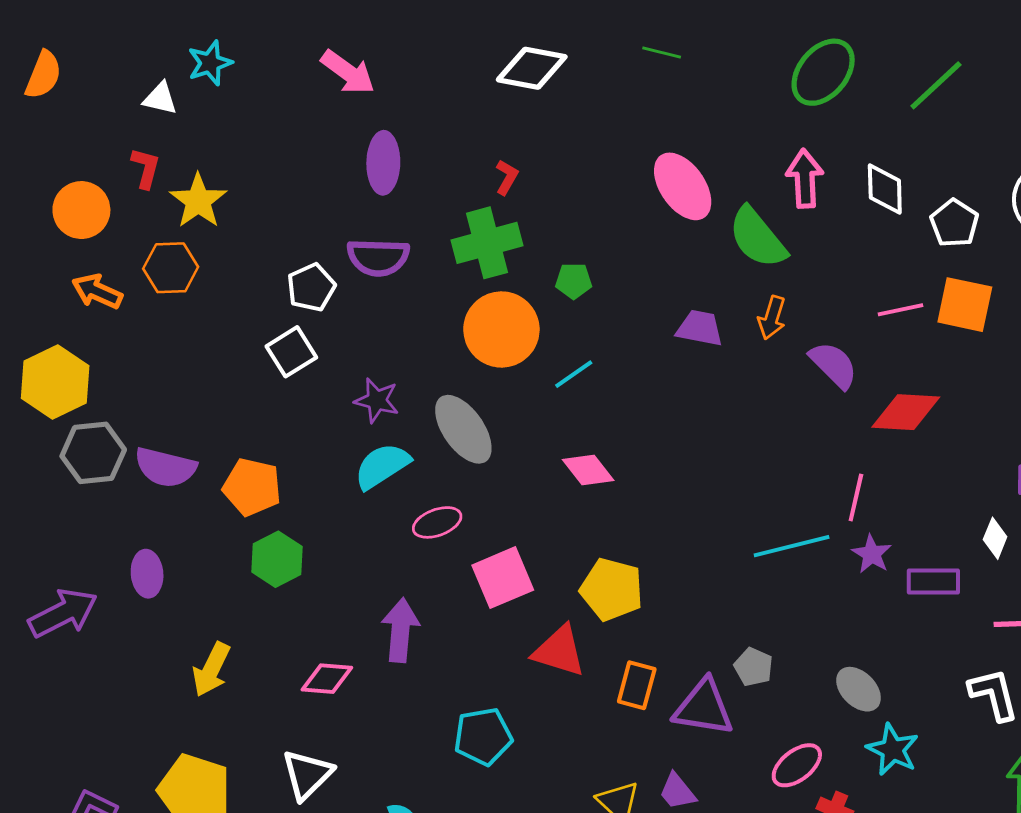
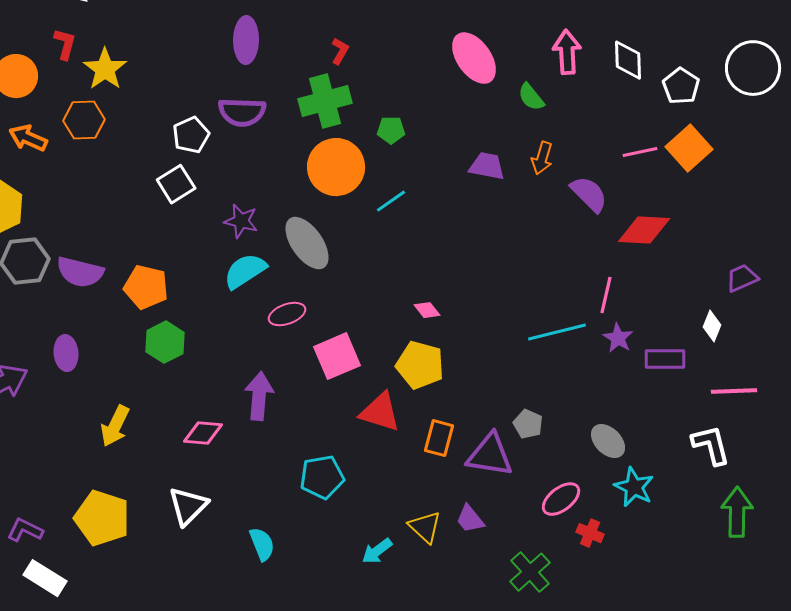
green semicircle: (757, 238) -> (531, 97), size x0.6
orange square: (965, 305) -> (689, 148), turned 36
pink diamond: (588, 470) -> (427, 310), moved, size x0.7

